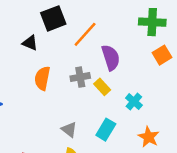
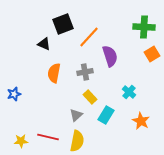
yellow rectangle: (102, 87) -> (90, 97), moved
gray triangle: (69, 130) -> (76, 115), turned 40

